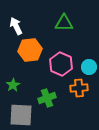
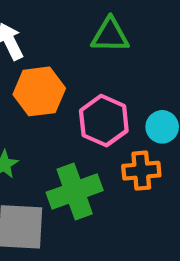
green cross: (47, 98) -> (75, 191), size x1.4

